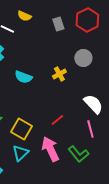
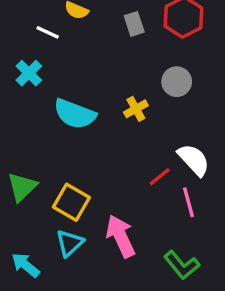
cyan semicircle: (23, 77) -> (75, 114), size x1.4
red line: (57, 120) -> (160, 177), moved
green L-shape: (78, 154) -> (182, 265), moved

